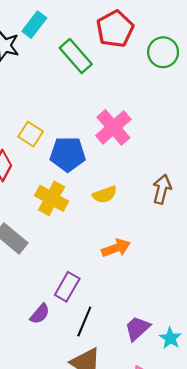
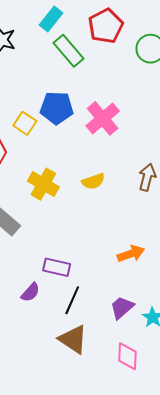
cyan rectangle: (34, 25) -> (51, 19), moved
blue pentagon: (68, 154) -> (57, 108), moved
orange arrow: (116, 248) -> (131, 254), moved
purple rectangle: (67, 287) -> (57, 267), turned 72

